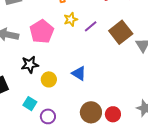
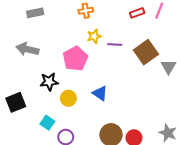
purple line: (91, 26) -> (115, 45), turned 40
pink pentagon: (42, 32) -> (75, 59), moved

